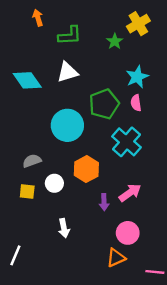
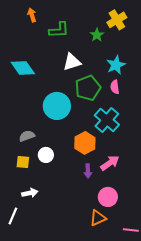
white triangle: (67, 72) -> (72, 62), moved
orange hexagon: (86, 169) -> (85, 143), moved
white arrow: (64, 228) -> (30, 193), moved, turned -91

